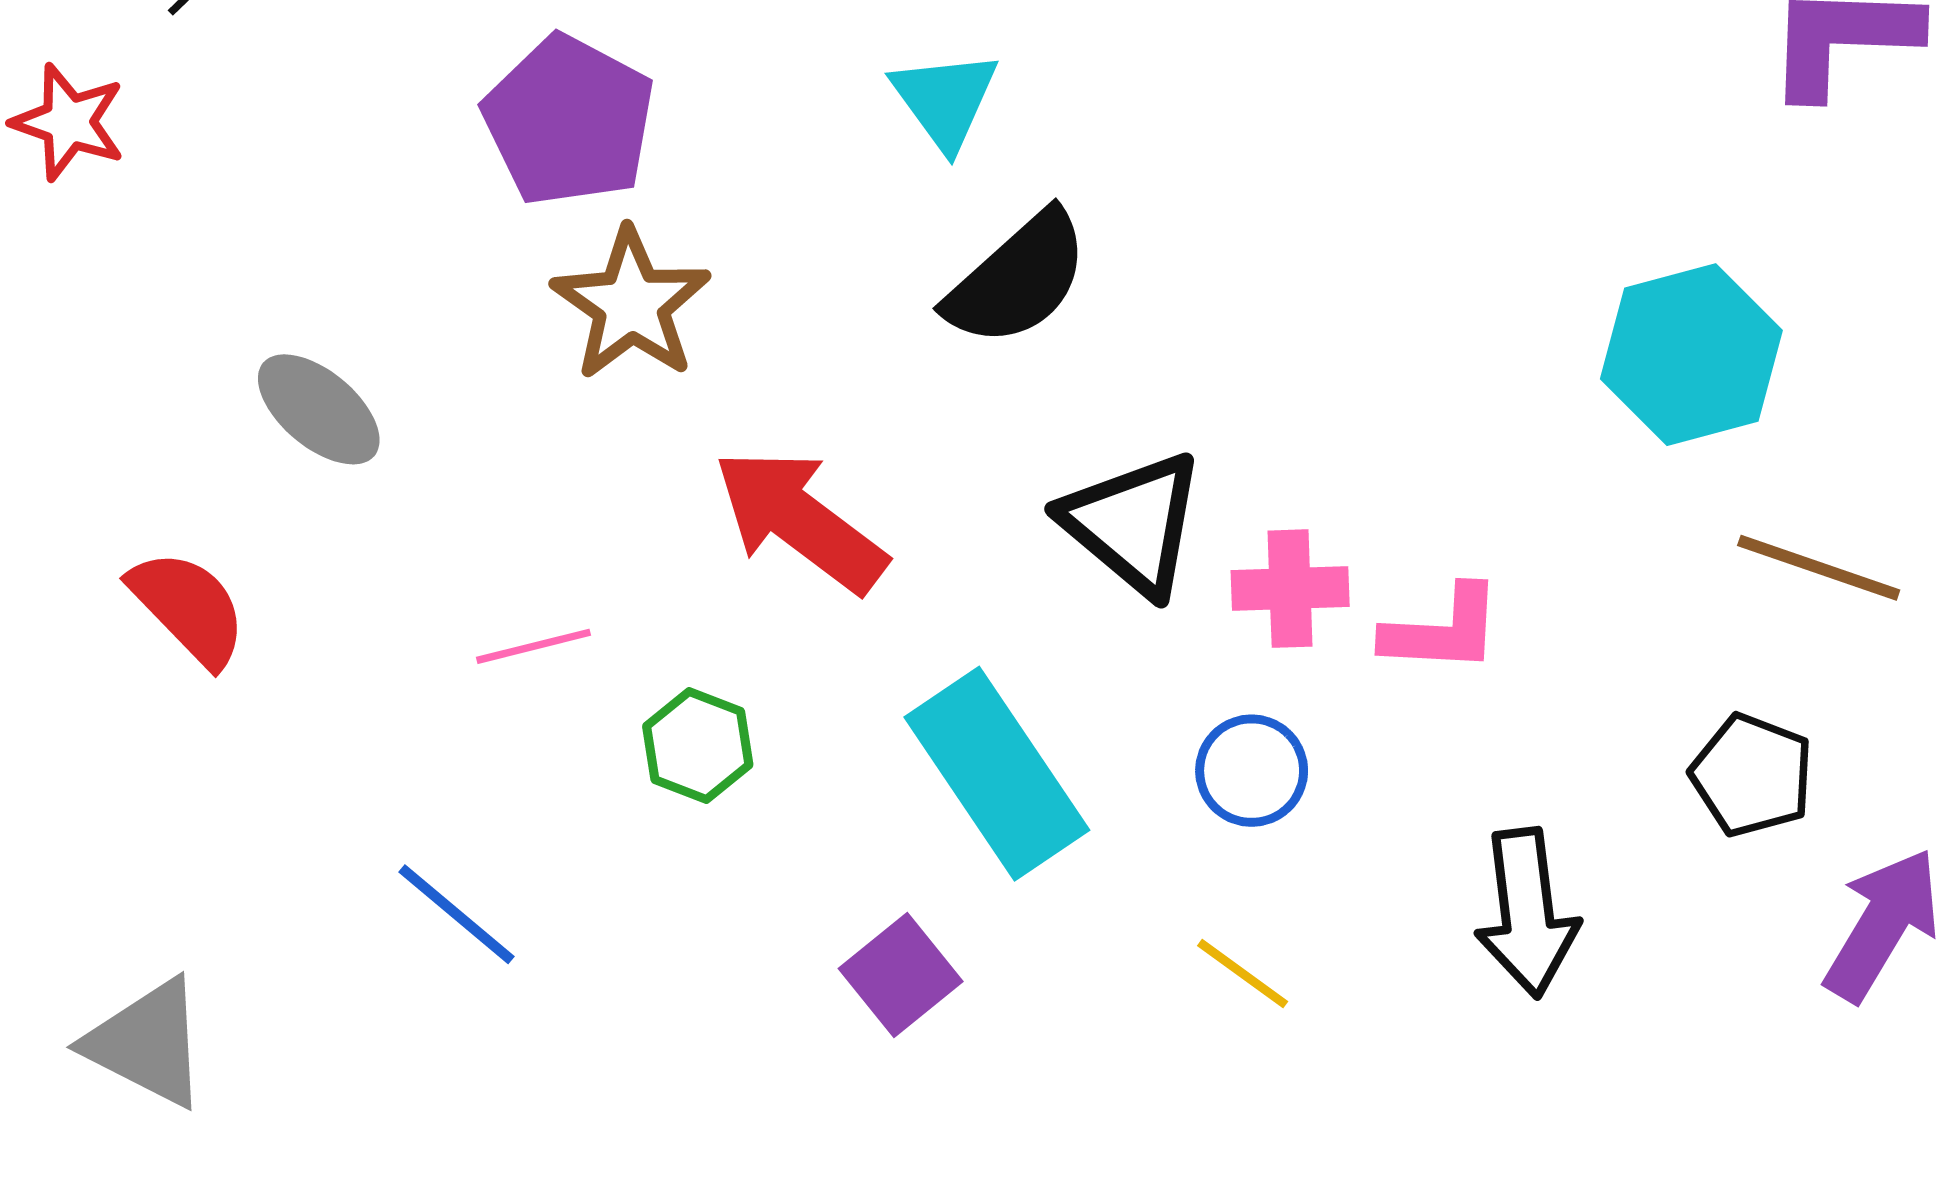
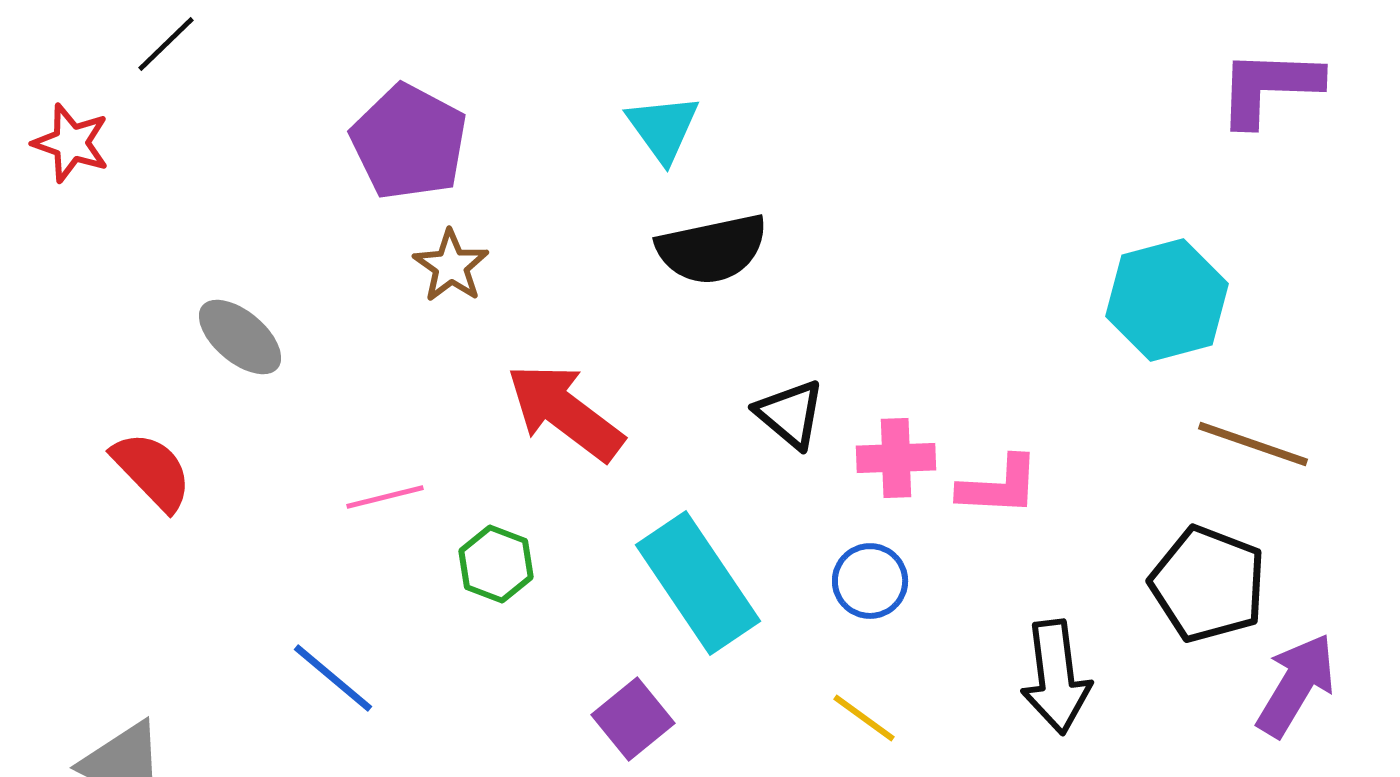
black semicircle: (1018, 279) -> (712, 249), turned 30
brown star: (631, 304) -> (451, 266), size x0.7
black triangle: (1133, 523) -> (790, 414), size x0.7
black pentagon: (1752, 775) -> (1208, 584), size x1.4

